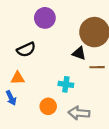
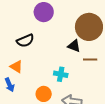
orange triangle: (18, 78) -> (16, 67), turned 32

